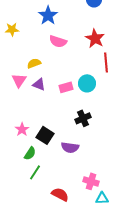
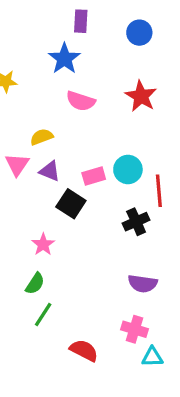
red line: (106, 62) -> (159, 191), moved
black cross: (83, 118) -> (136, 222), moved
pink star: (22, 129) -> (43, 244), moved
black square: (45, 135) -> (71, 204), moved
purple semicircle: (70, 147) -> (143, 284), moved

